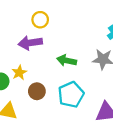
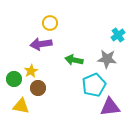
brown circle: (37, 91) -> (38, 88), moved
cyan pentagon: (71, 95) -> (94, 85), moved

